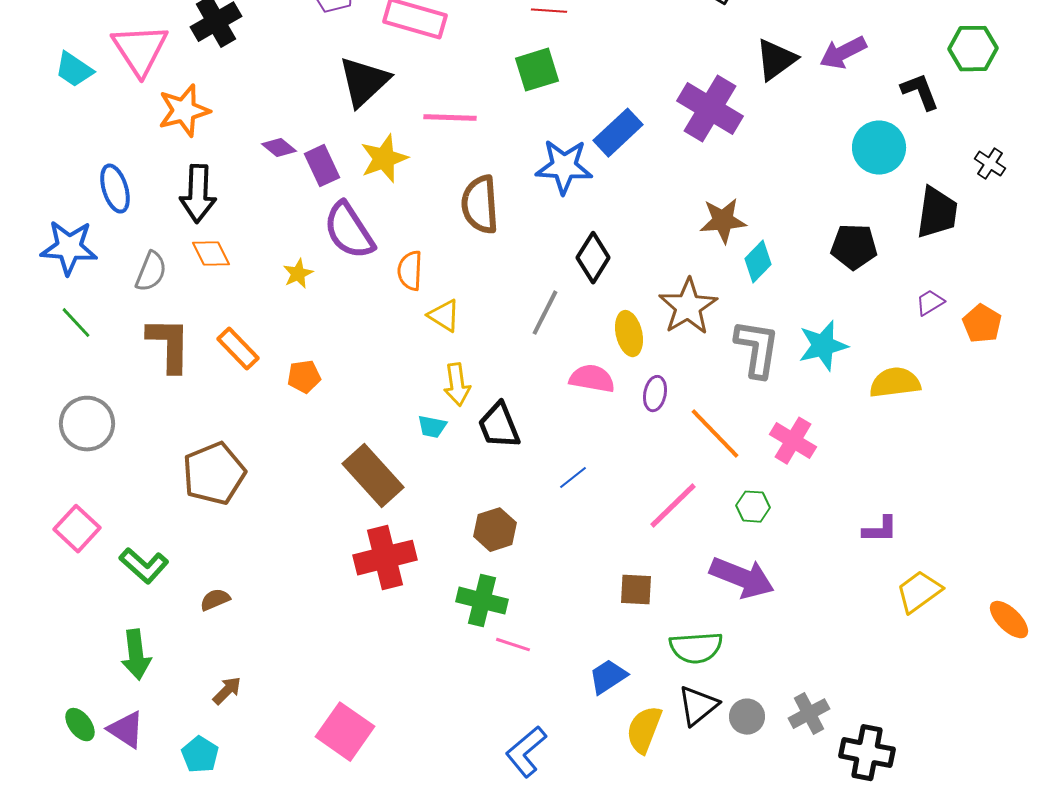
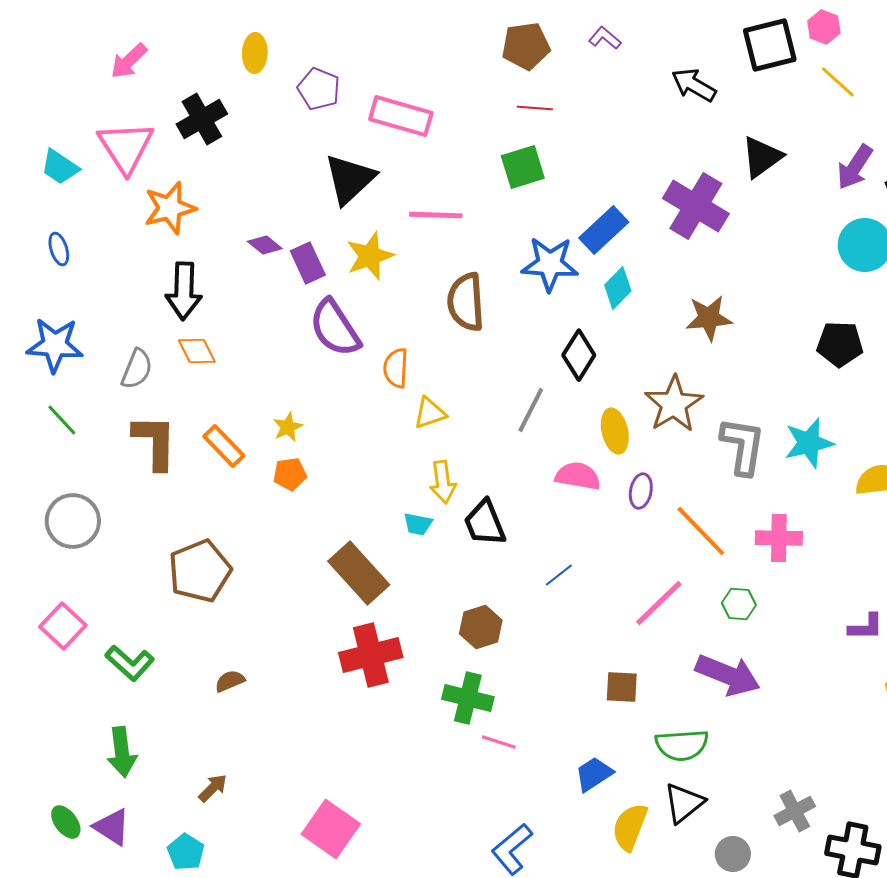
purple arrow: (843, 53) -> (855, 167), moved, turned -30
blue ellipse: (115, 189) -> (59, 249), moved, size x0.7
cyan diamond: (758, 262) -> (618, 288), moved
yellow star: (298, 274) -> (288, 427), moved
yellow triangle: (444, 316) -> (430, 413), turned -51
pink cross: (793, 441) -> (779, 538), turned -30
brown semicircle: (215, 600) -> (230, 681), moved
gray circle: (747, 717) -> (733, 854), moved

